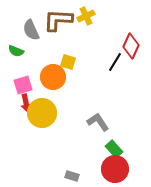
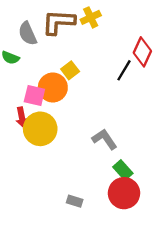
yellow square: (68, 62) -> (70, 70), turned 35
pink square: (23, 85) -> (34, 96), moved, turned 30

